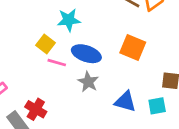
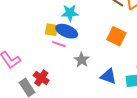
yellow square: (46, 44) -> (51, 30), turned -32
blue ellipse: (86, 54) -> (67, 31), moved

